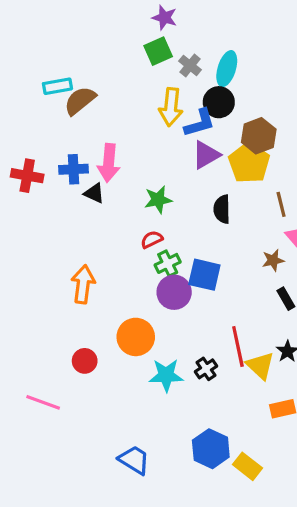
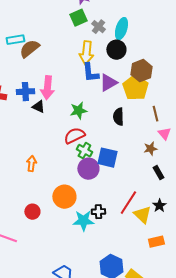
blue L-shape: (200, 123) -> (90, 73), moved, turned 100
red semicircle: (152, 240) -> (74, 136), size x1.5
green cross: (168, 263) -> (84, 151), turned -35
orange arrow: (83, 284) -> (31, 164), size x0.7
red line: (238, 347) -> (128, 203), turned 45
black cross: (206, 369) -> (98, 212), moved, turned 32

